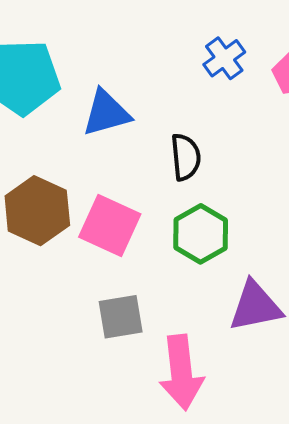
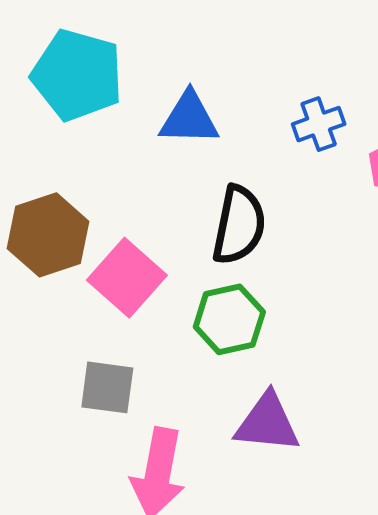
blue triangle: (106, 113) -> (189, 118), moved
black semicircle: (186, 157) -> (239, 225), size x1.4

